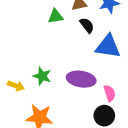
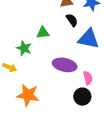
green triangle: (56, 16) -> (43, 33), moved
green star: (42, 76) -> (24, 48), moved

